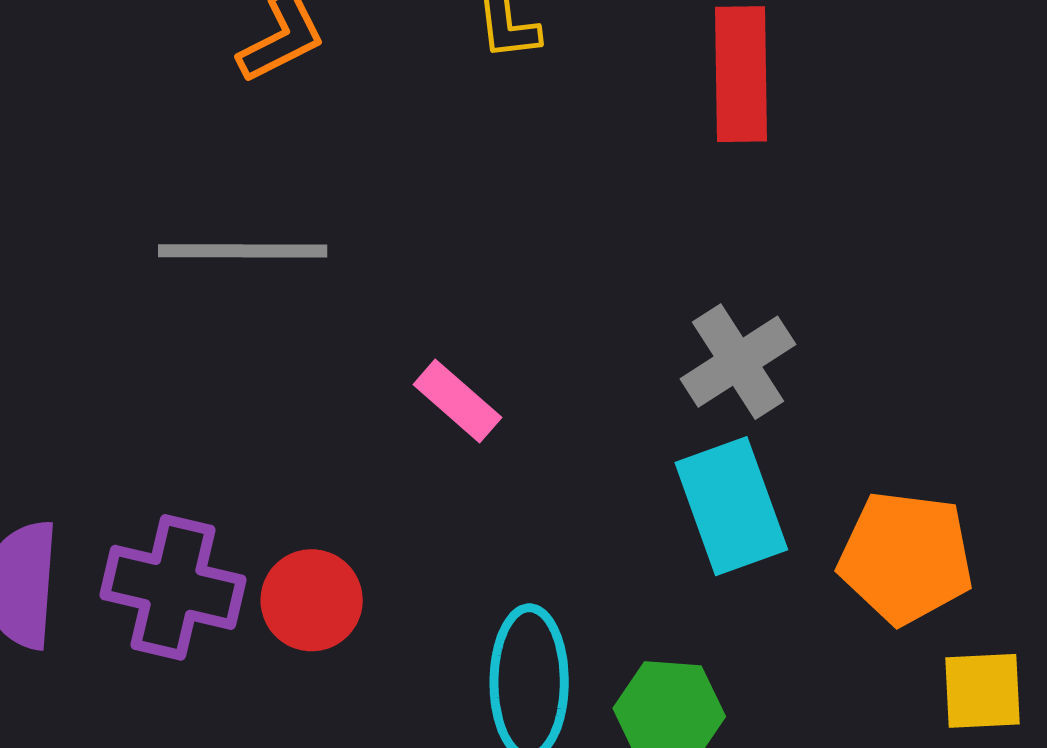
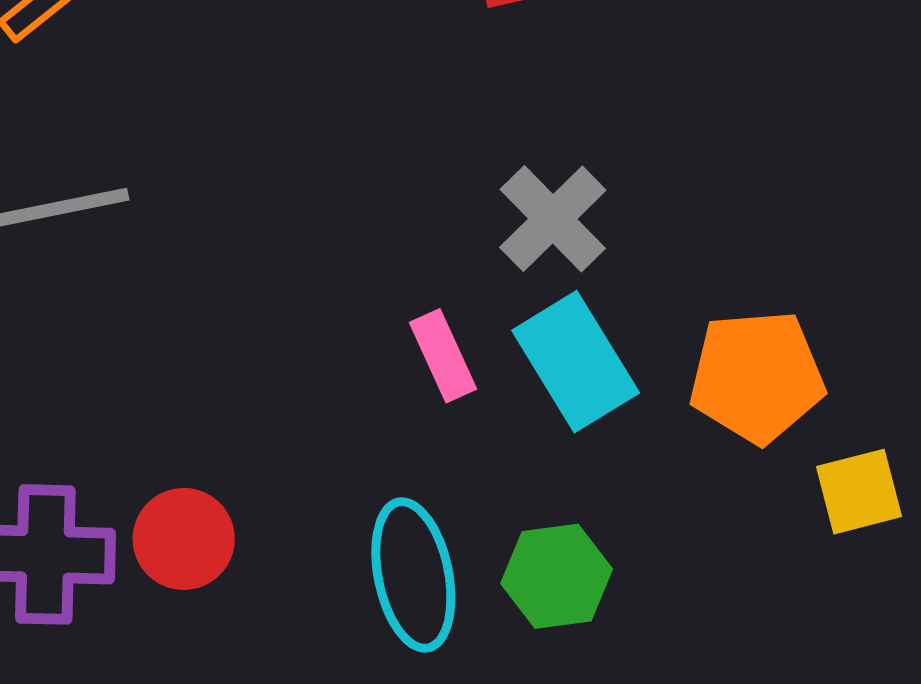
pink rectangle: (457, 401) -> (443, 356), moved, turned 36

